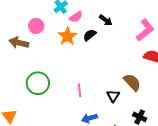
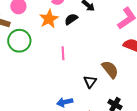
green circle: (38, 83) -> (19, 41), moved
pink line: (79, 90) -> (63, 53), moved

